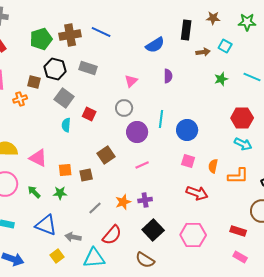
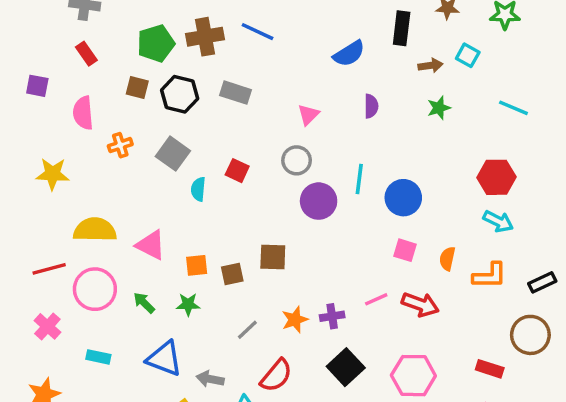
green star: (221, 79) -> (439, 108), moved
brown square: (34, 82) -> (137, 88), moved
gray square: (64, 98) -> (173, 154), moved
brown square: (106, 155) -> (273, 257), moved, turned 36
pink line: (142, 165) -> (376, 299), moved

